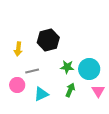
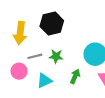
yellow arrow: (18, 49) -> (20, 33), size x1.5
green star: (67, 67) -> (56, 56), moved

